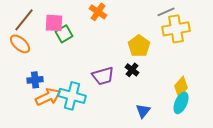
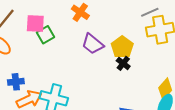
black cross: (132, 70) -> (123, 63), moved
purple trapezoid: (103, 76) -> (93, 44), moved, turned 55

